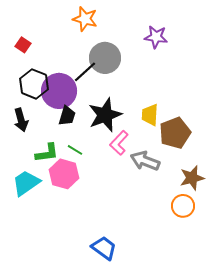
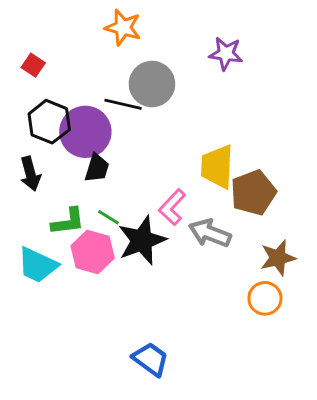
black line: (85, 72) -> (123, 104), turned 55
black star: (105, 115) -> (142, 240), moved
yellow trapezoid: (150, 115) -> (217, 167), size x1.4
cyan trapezoid: (26, 183) -> (38, 265), turned -120

